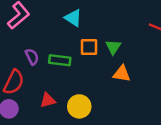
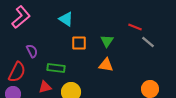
green triangle: (113, 47) -> (107, 41), moved
green rectangle: (60, 60) -> (56, 68), moved

